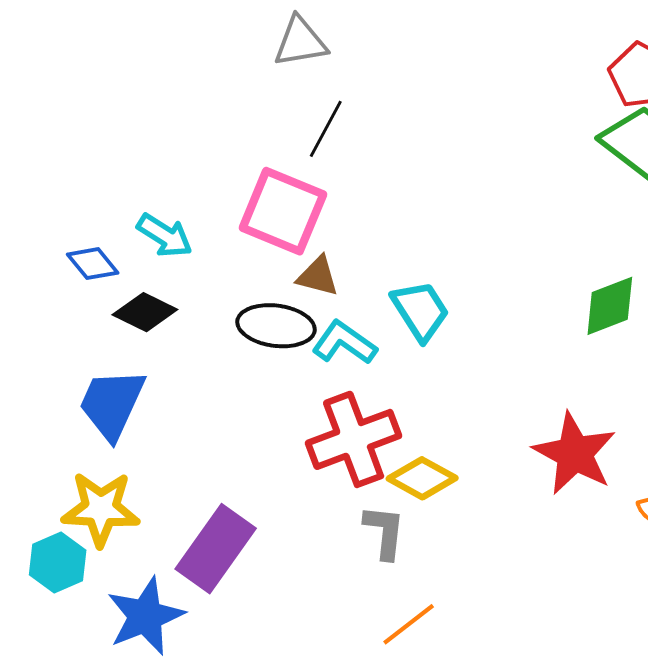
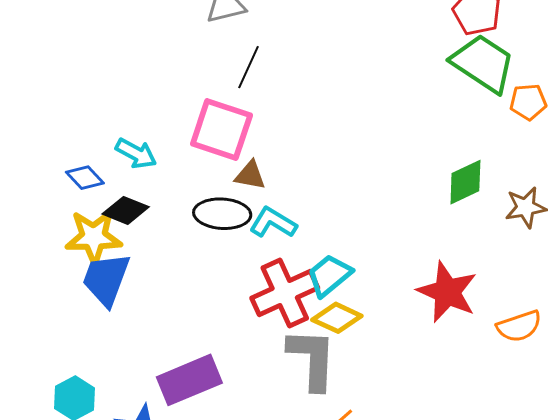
cyan trapezoid: (420, 311) -> (329, 275), moved, turned -93
yellow star: (101, 509) -> (94, 237), moved
gray L-shape: (385, 532) -> (312, 359), size x1.6
purple rectangle: (216, 549) -> (189, 380), turned 36

